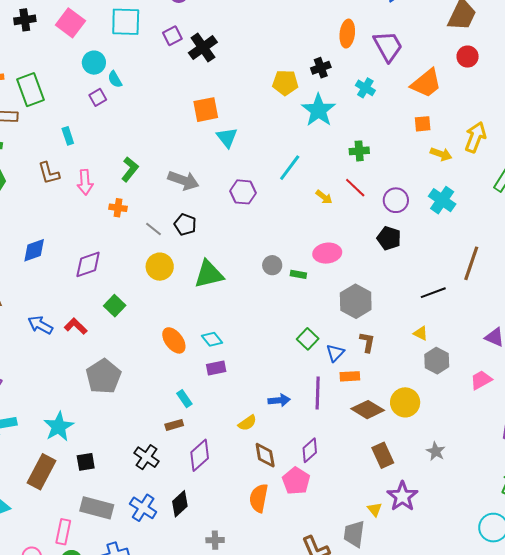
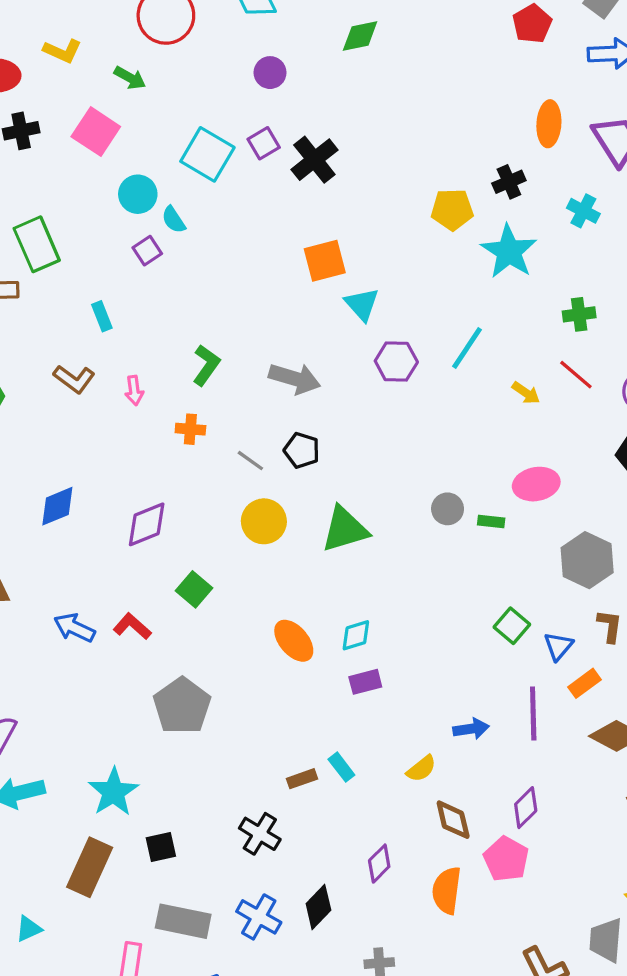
cyan square: (126, 22) -> (207, 154), moved, turned 32
brown L-shape: (49, 173) -> (74, 379), turned -35
pink arrow: (85, 182) -> (134, 390), size x0.7
purple hexagon: (243, 192) -> (396, 362), moved
cyan diamond: (212, 339) -> (356, 635), turned -65
orange rectangle: (350, 376) -> (584, 683), turned -30
cyan rectangle: (184, 399) -> (341, 767), moved
purple diamond: (200, 455) -> (379, 864), moved, size x0.7

